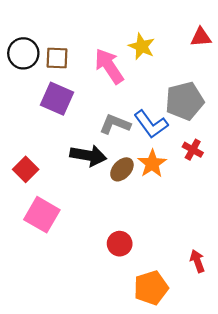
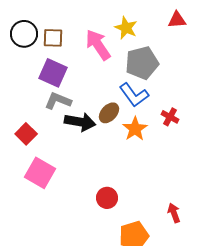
gray pentagon: (185, 101) -> (142, 63), moved
gray L-shape: (115, 124) -> (58, 101), moved
brown ellipse: (122, 169) -> (109, 113), moved

